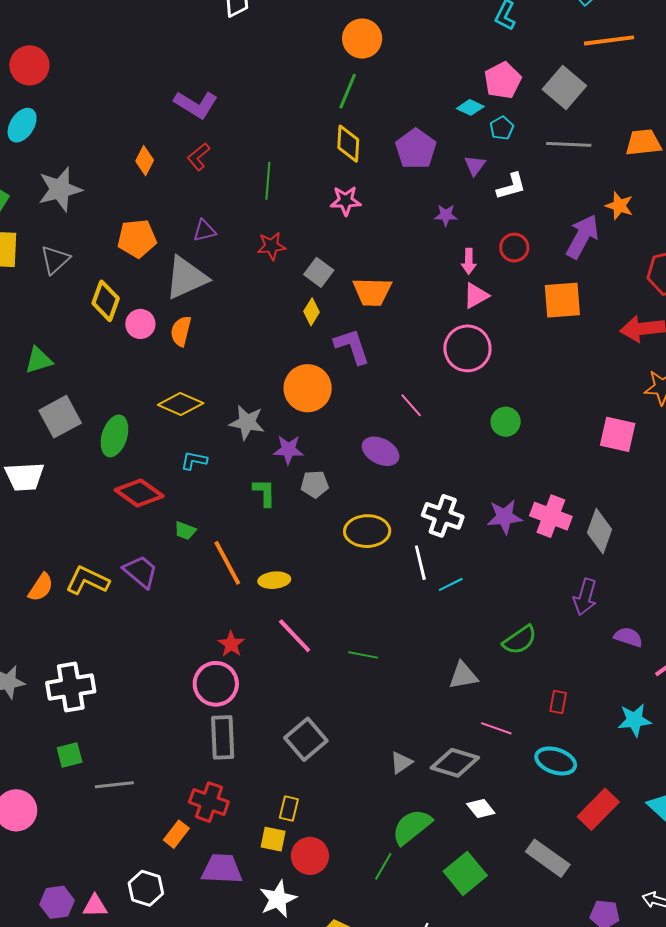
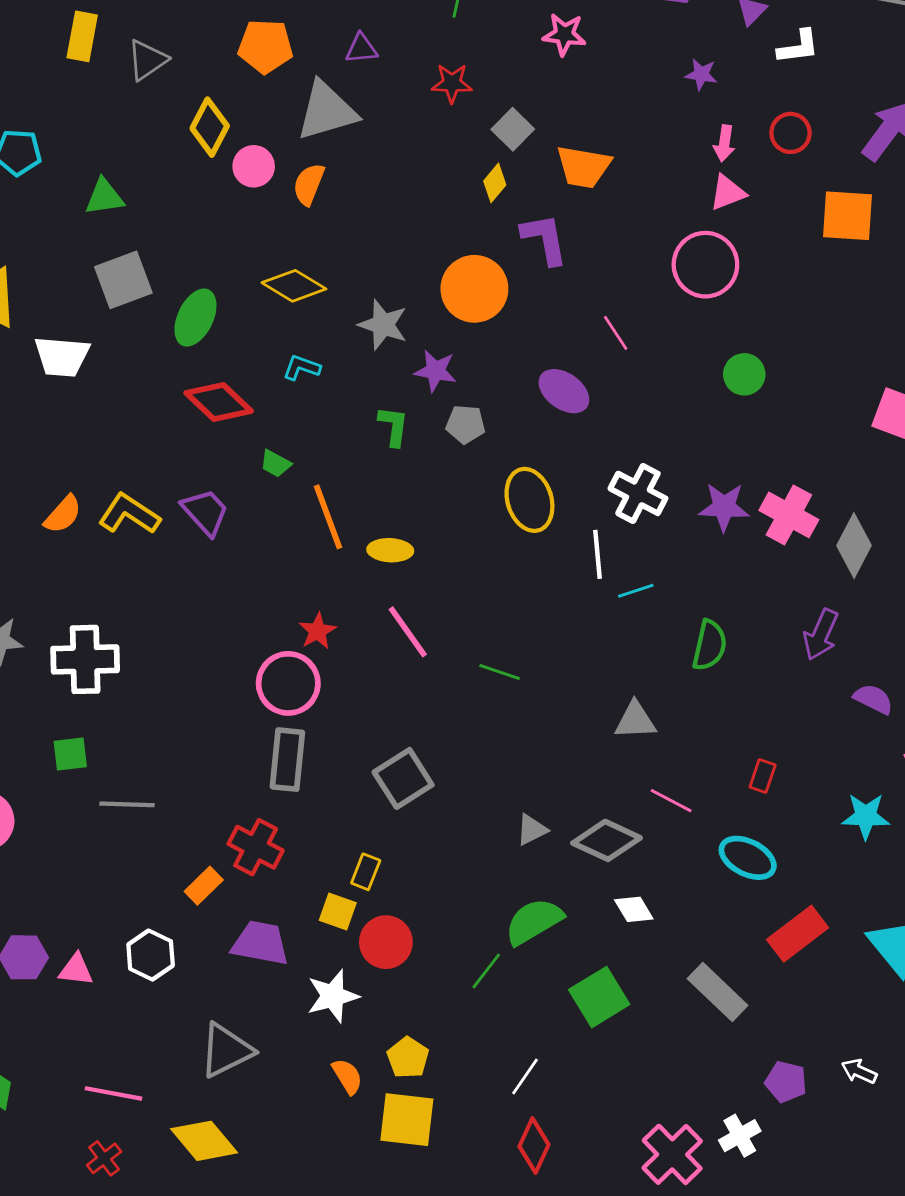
yellow ellipse: (367, 531) -> (529, 500), turned 66
green semicircle: (520, 640) -> (710, 645), moved, turned -51

